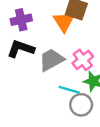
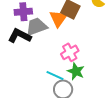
gray trapezoid: (51, 60) -> (37, 27), moved

